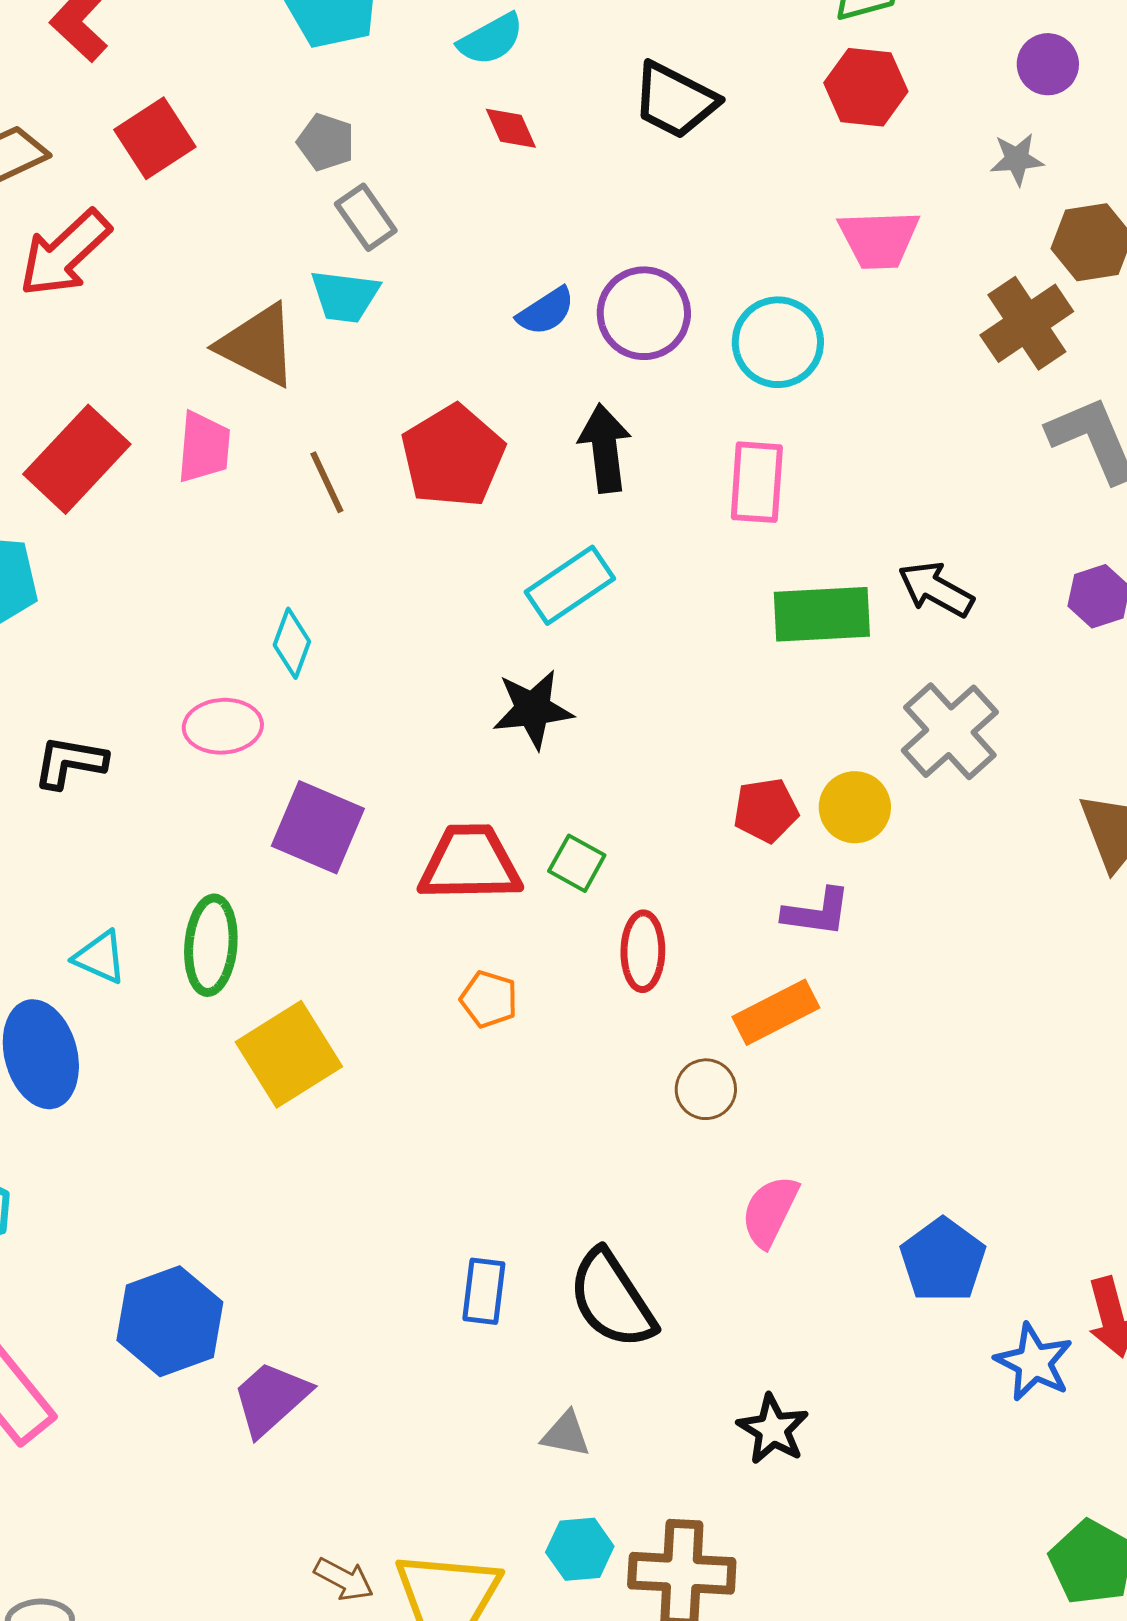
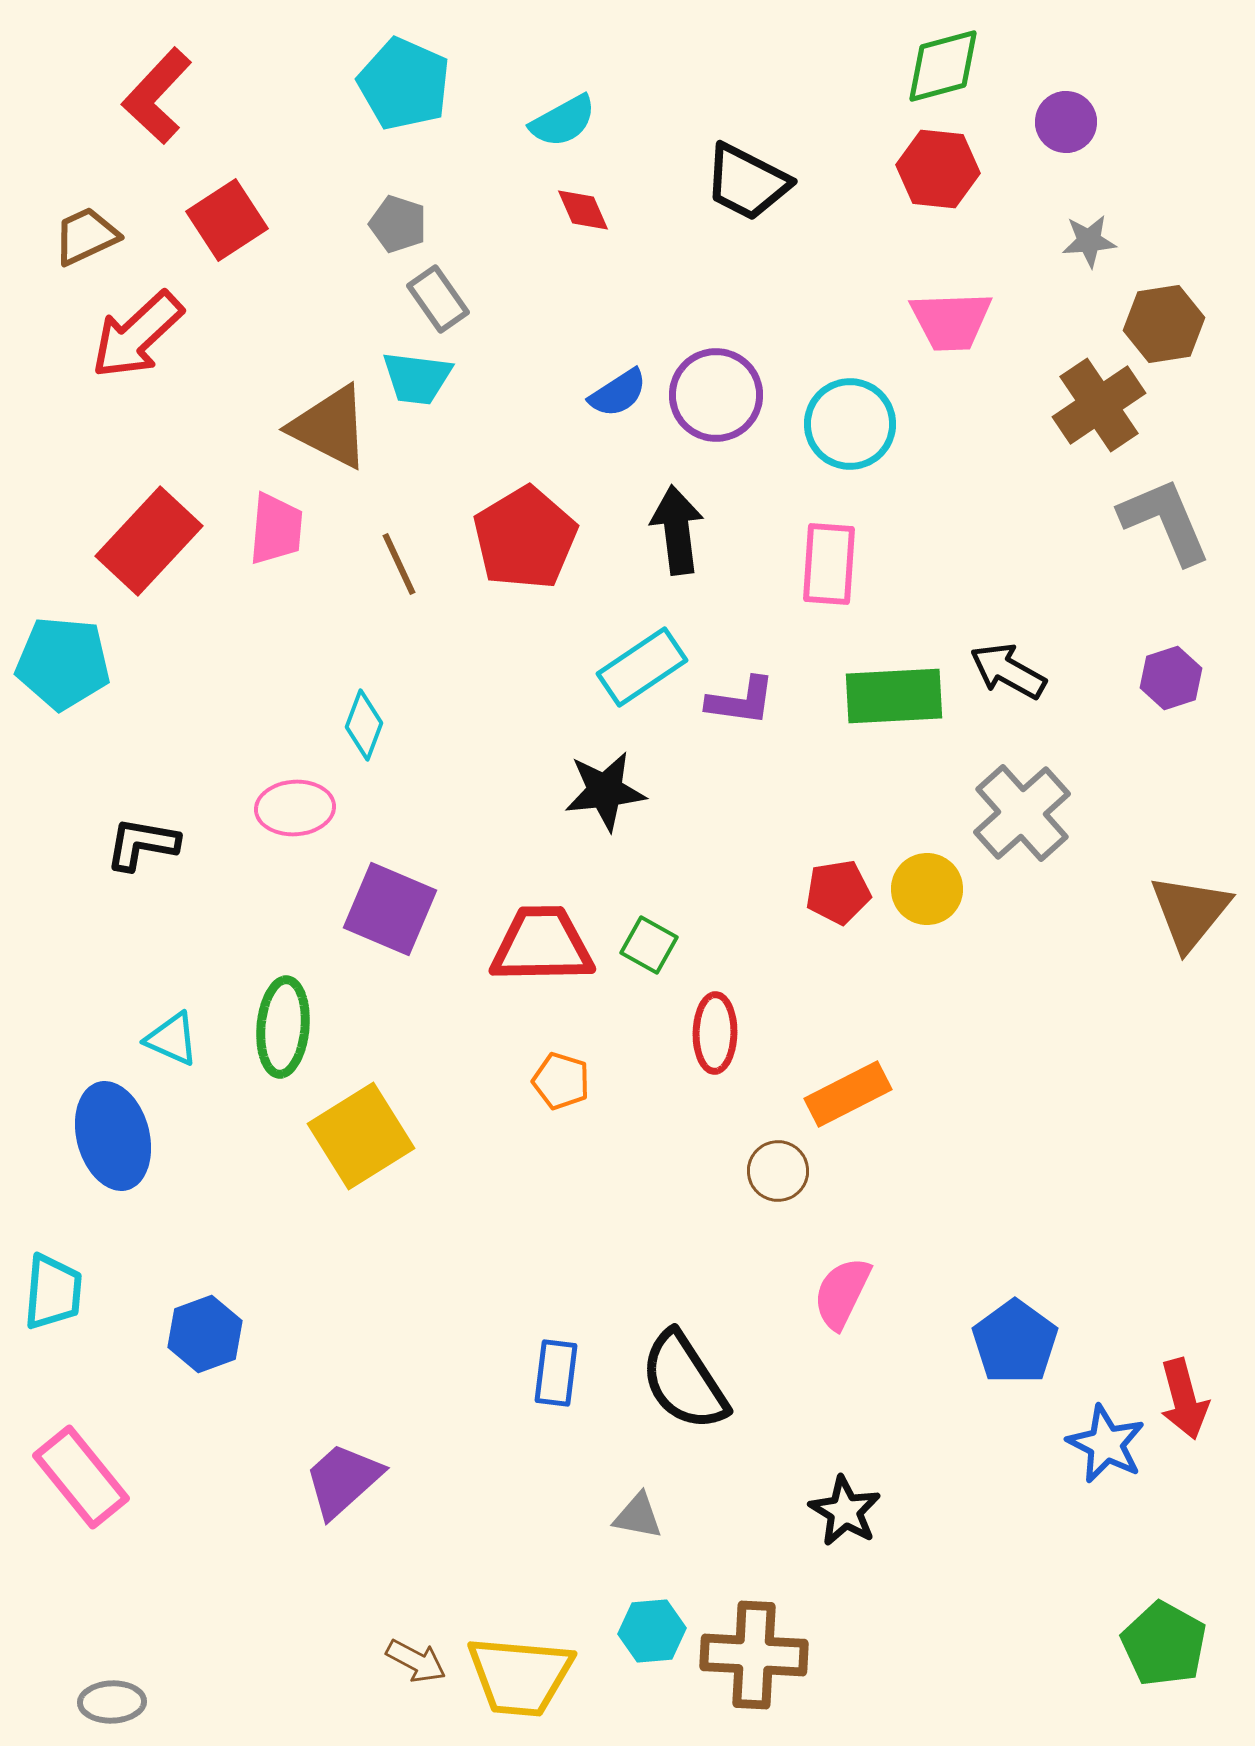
purple circle: (1048, 64) -> (1066, 122), moved
purple L-shape: (817, 912) -> (741, 701), moved
blue hexagon: (170, 1321) -> (205, 1334), moved, size x0.7

